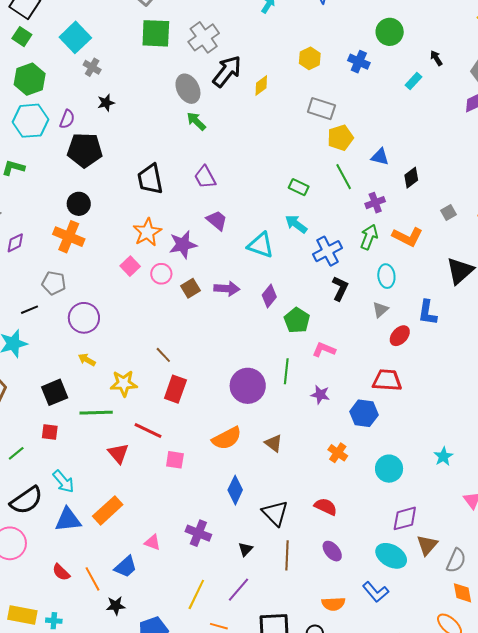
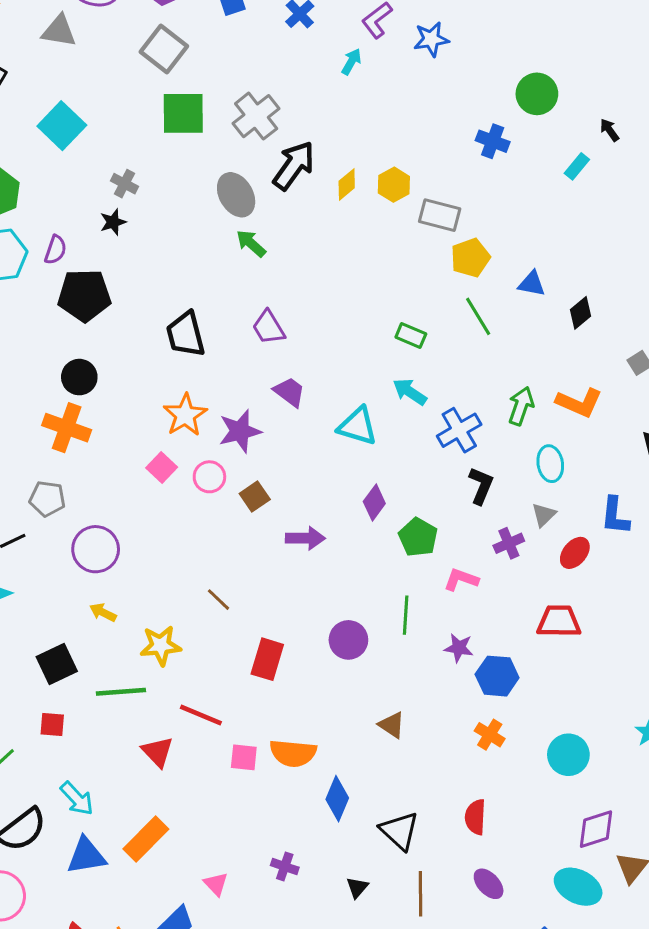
yellow hexagon: (310, 58) -> (394, 185), moved
gray cross: (92, 67) -> (124, 184), moved
purple cross: (375, 203) -> (509, 543), moved
purple arrow: (227, 289) -> (305, 538), moved
purple circle: (248, 386) -> (348, 640), size x0.7
red rectangle: (175, 389) -> (267, 659), moved
blue hexagon: (364, 413) -> (497, 676), moved
orange semicircle: (227, 438) -> (293, 753), moved, turned 36
red semicircle: (326, 507) -> (475, 817), turned -110
purple cross: (198, 533) -> (285, 866), size x0.7
pink triangle: (152, 542) -> (216, 884), turned 30

